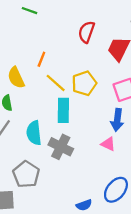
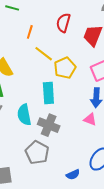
orange line: (41, 59) -> (30, 32), moved
yellow line: (56, 83) -> (44, 54), moved
gray pentagon: (26, 174) -> (37, 152), moved

